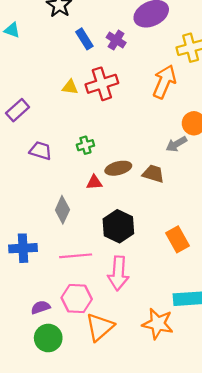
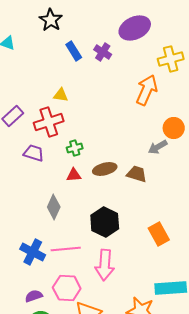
red cross: (102, 84) -> (49, 122), moved
red triangle: (94, 182) -> (74, 175), moved
blue cross: (23, 248) -> (33, 252), moved, turned 30

